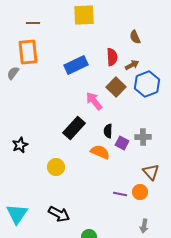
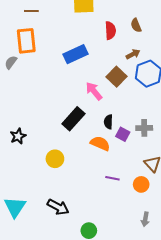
red semicircle: (112, 57) -> (110, 31), moved
purple line: (120, 194) -> (112, 178), moved

